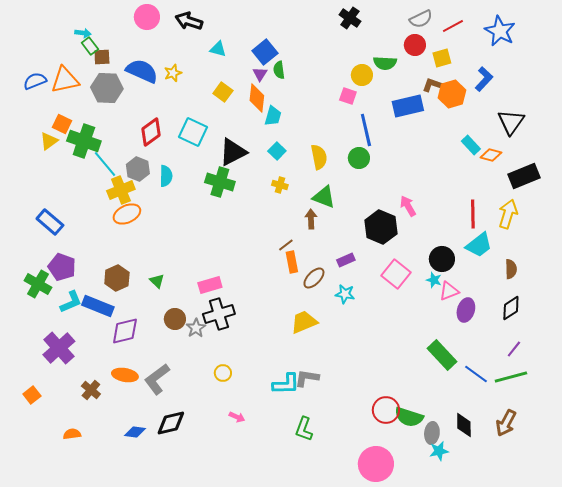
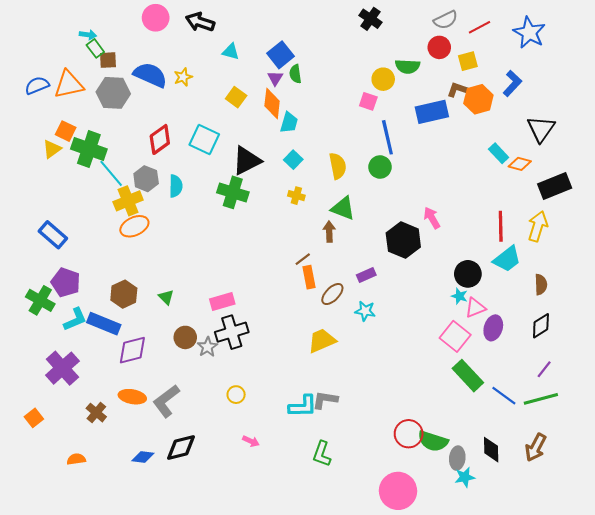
pink square: (396, 274) -> (455, 336), moved

